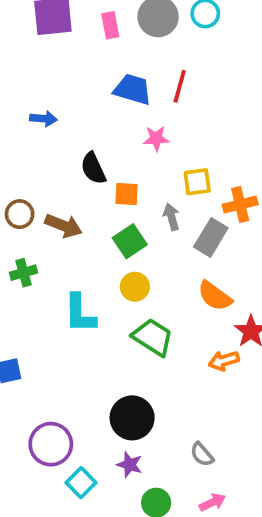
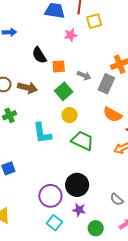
yellow square: (197, 182) -> (94, 21), moved
gray arrow: (171, 217) -> (84, 76), turned 136
purple circle: (51, 444) -> (50, 196), moved

